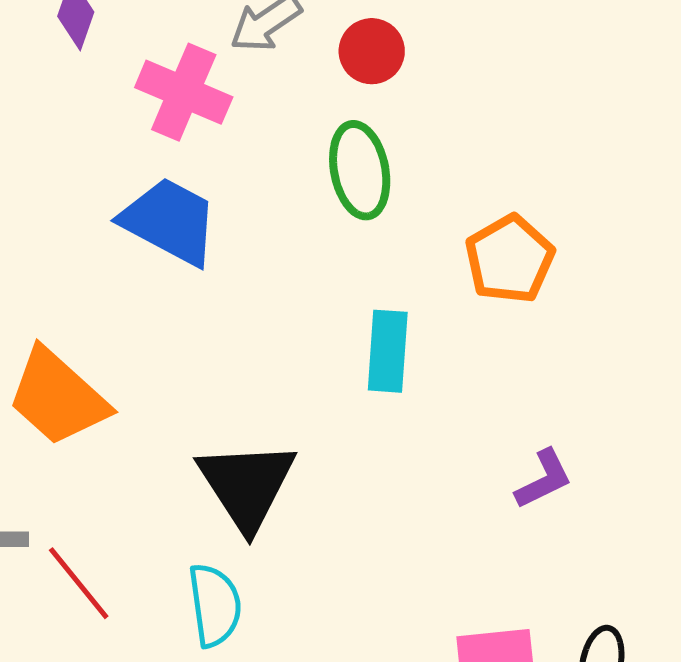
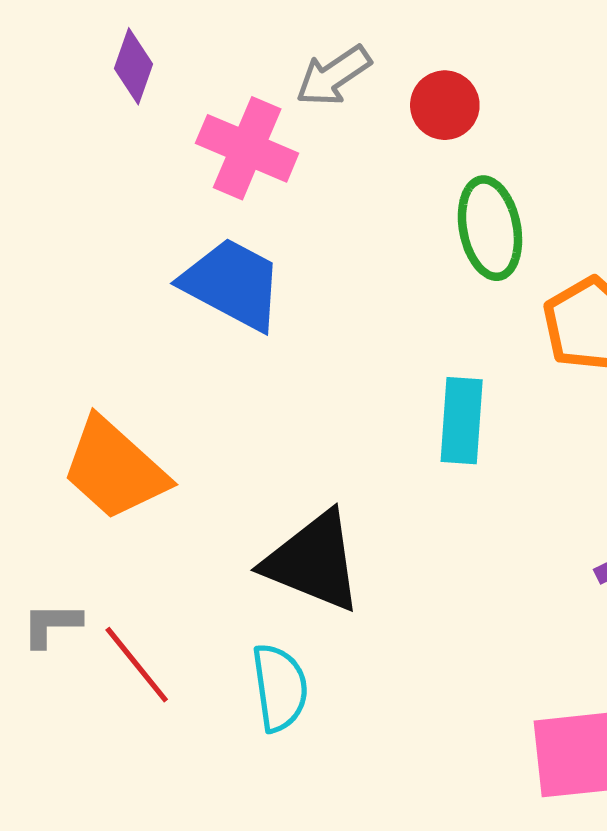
green ellipse: (360, 170) -> (490, 228), moved
black triangle: (247, 485) -> (313, 562), turned -35

